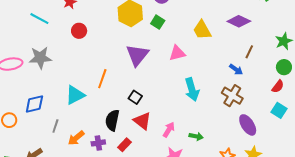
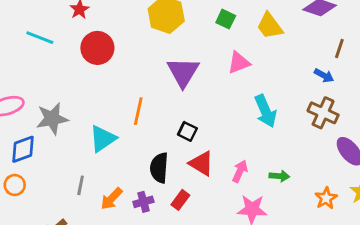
green square: (158, 22) -> (226, 19), moved
red circle: (79, 31) -> (97, 48), size x1.5
gray star: (40, 58) -> (52, 119), moved
blue diamond: (34, 104) -> (23, 149), moved

